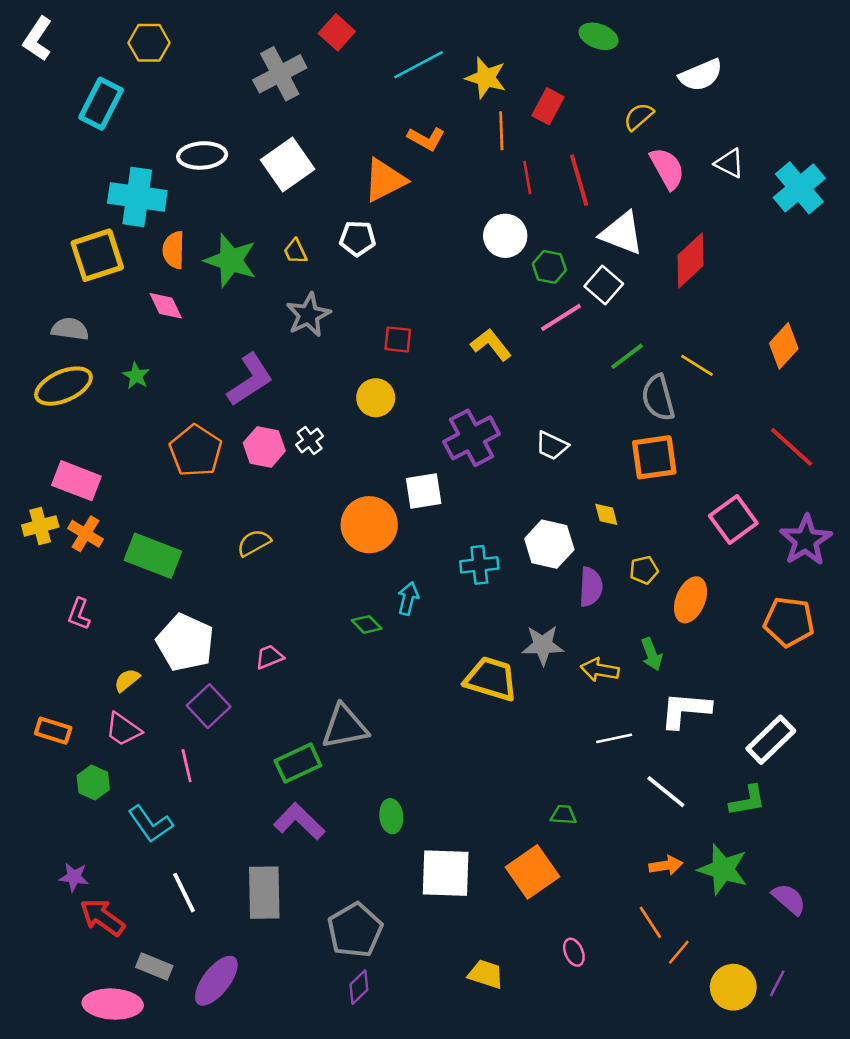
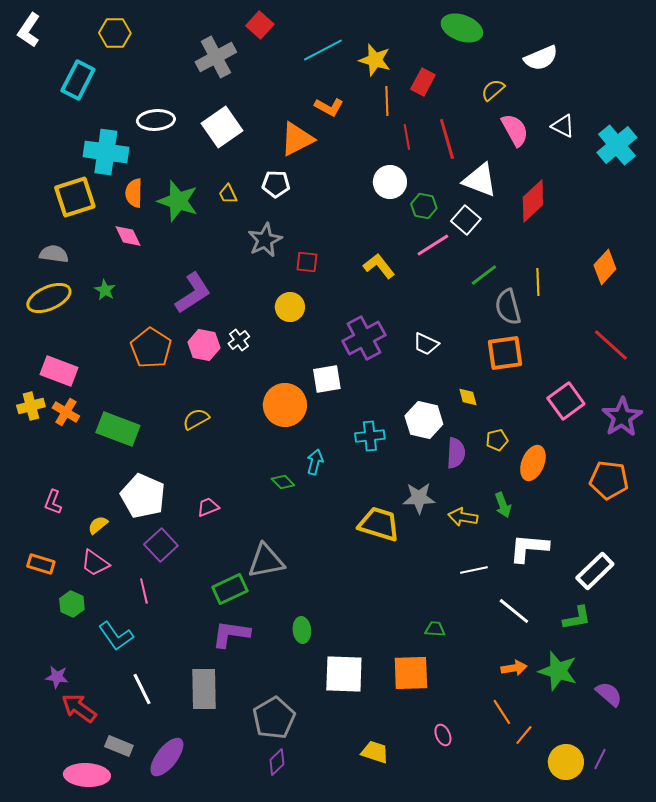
green ellipse: (599, 36) -> (462, 28), size x1.4
gray star: (308, 315) -> (265, 240), moved
yellow line: (697, 365) -> (538, 282), turned 56
pink L-shape: (79, 614) -> (53, 502), moved
purple L-shape: (299, 821) -> (231, 634), turned -36
orange square: (532, 872) -> (411, 673), turned 33

